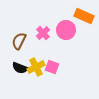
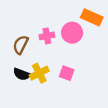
pink cross: (43, 33) -> (47, 36), turned 32
pink square: (52, 67) -> (67, 73), moved

